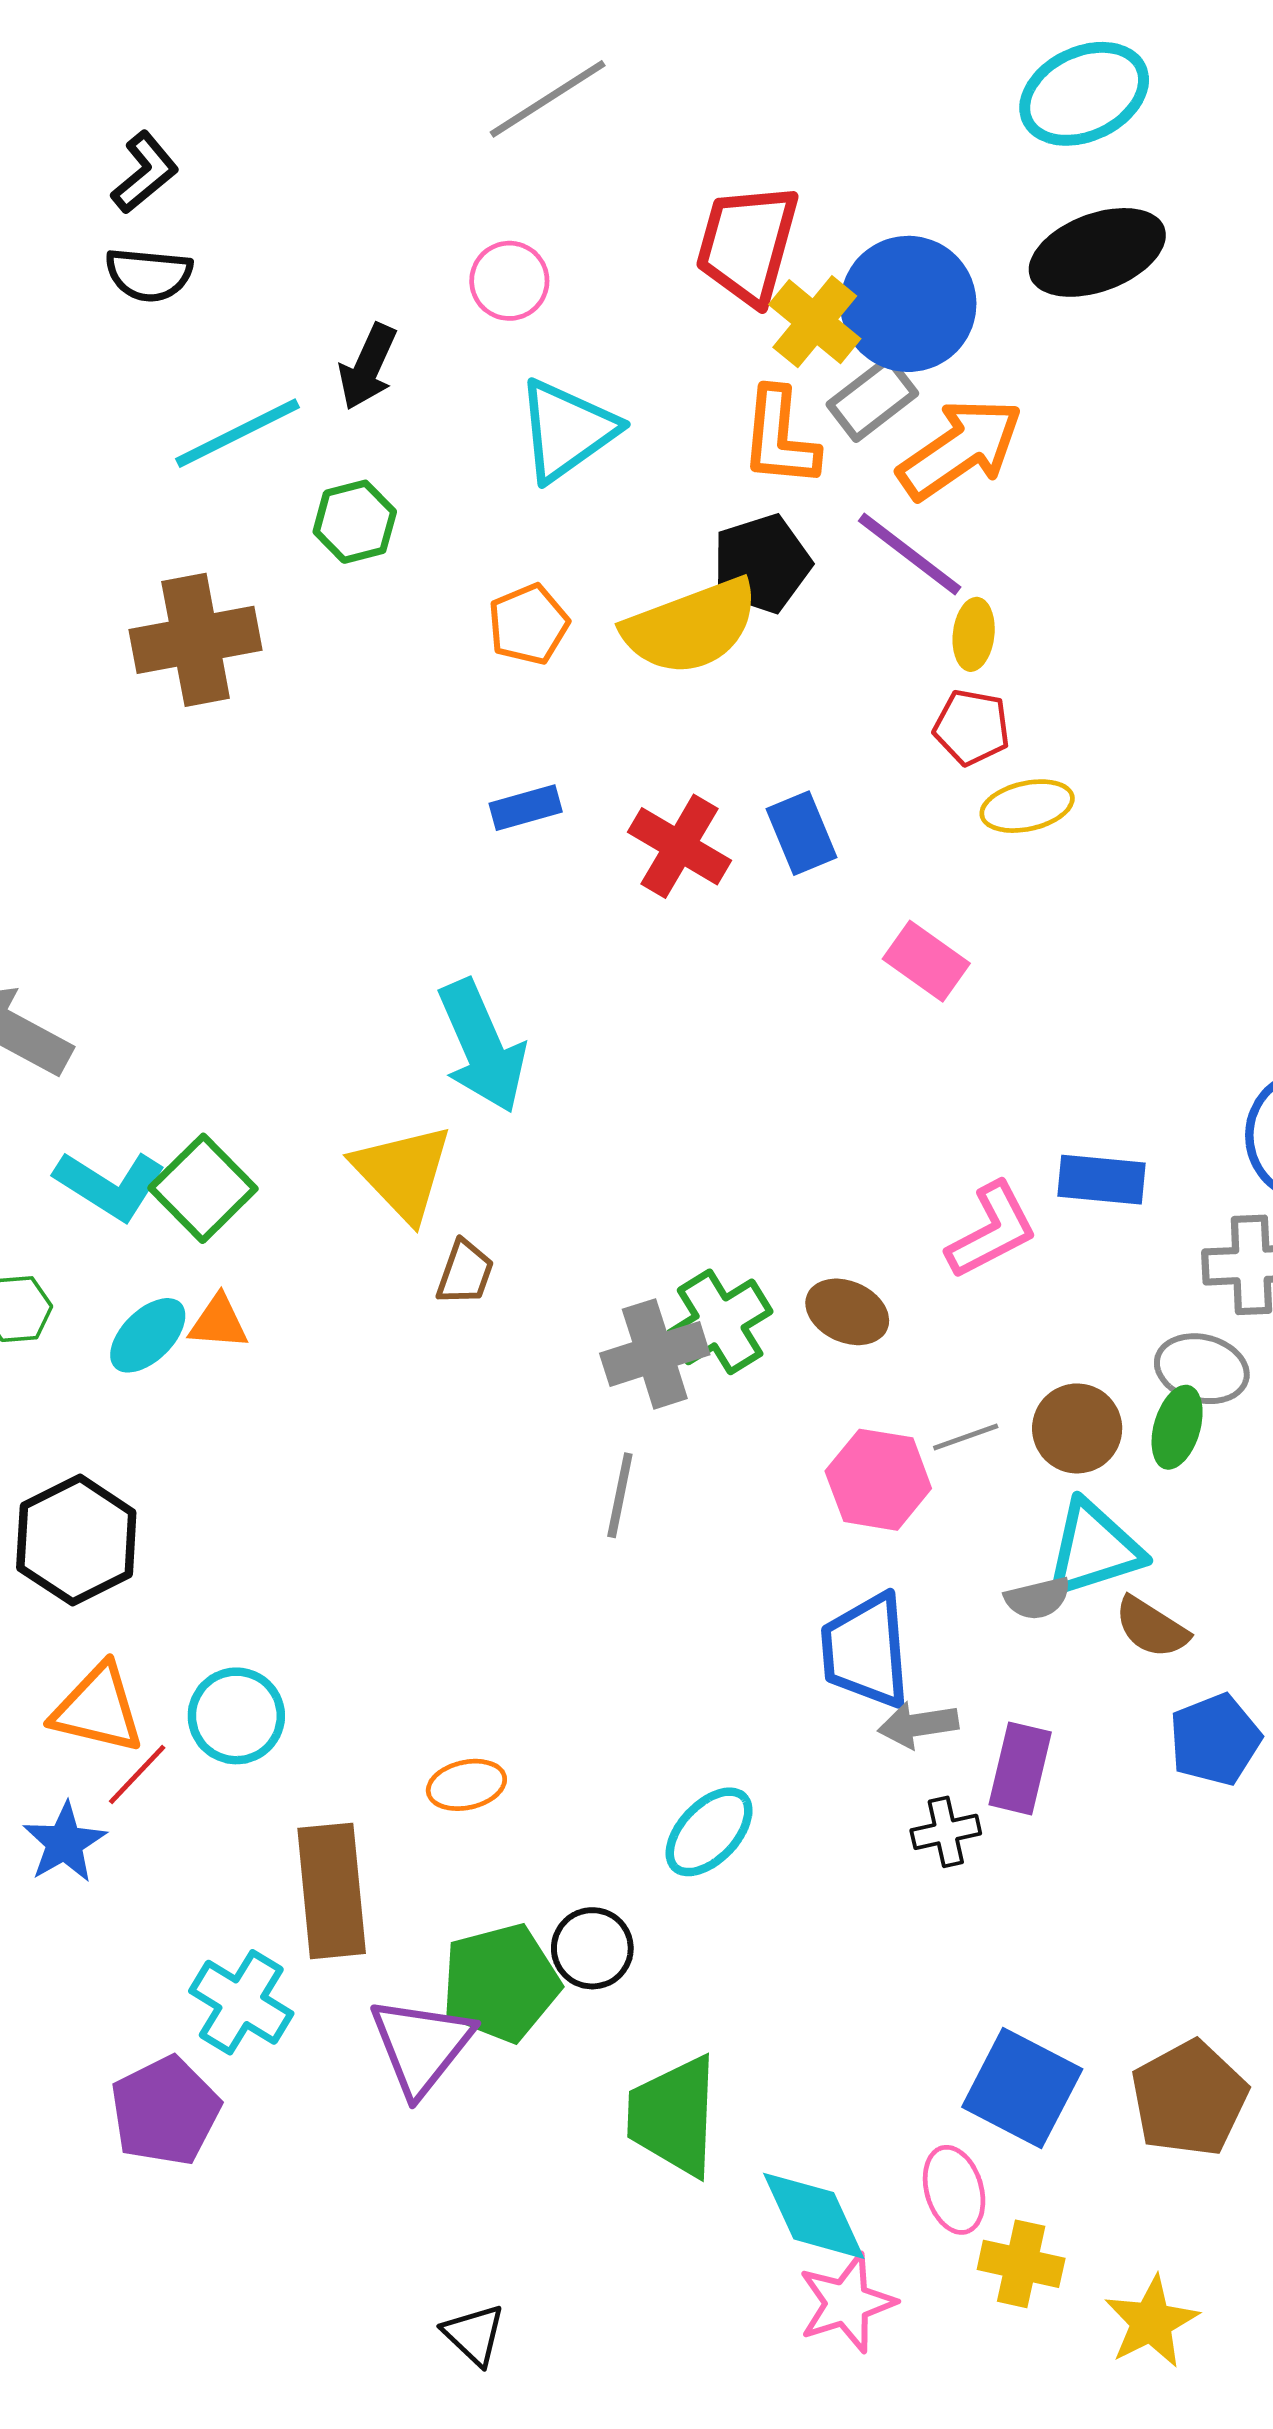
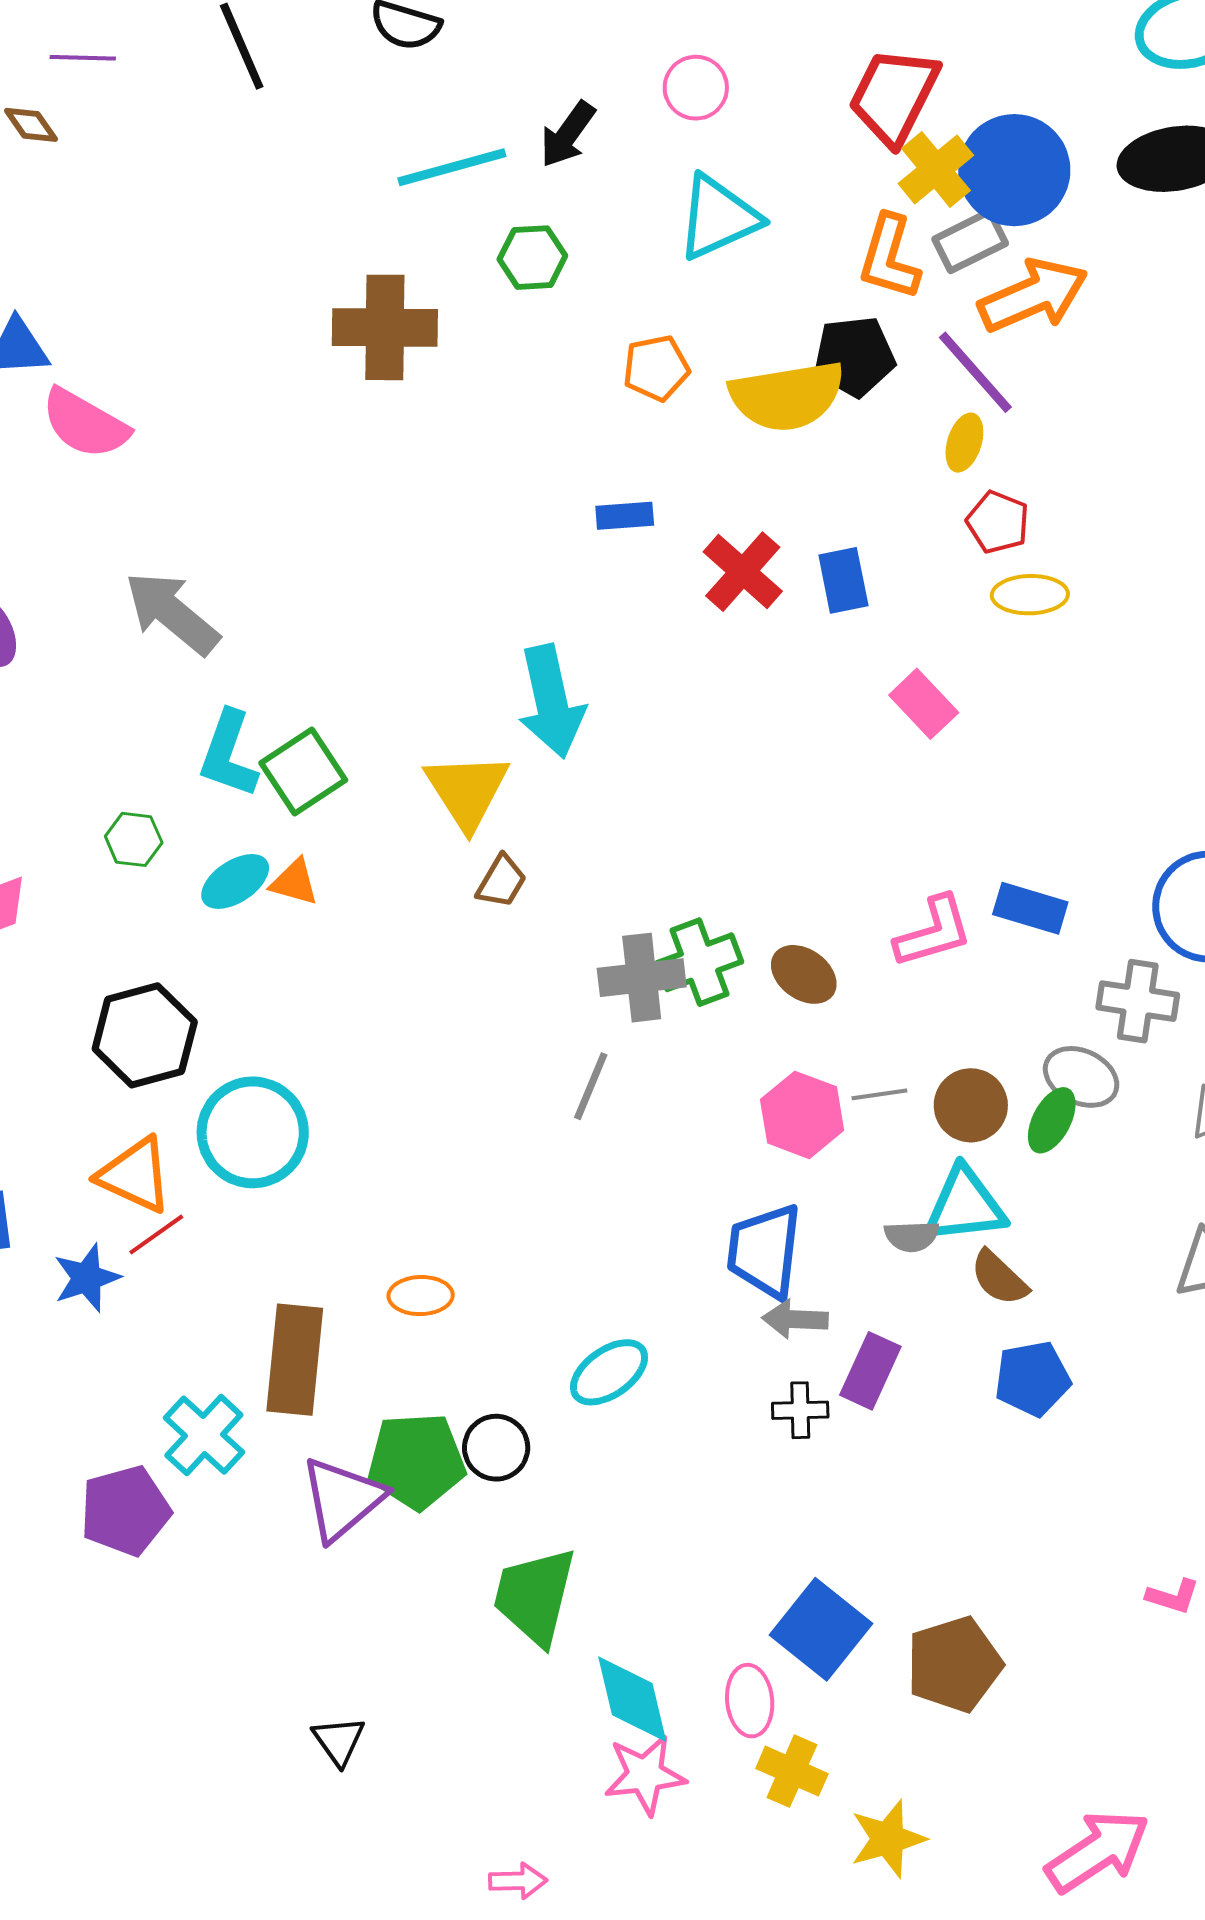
yellow ellipse: (974, 634) -> (964, 443), moved
cyan L-shape: (110, 1185) -> (228, 754), turned 66
cyan circle: (236, 1716) -> (253, 1132), moved, size x1.4

